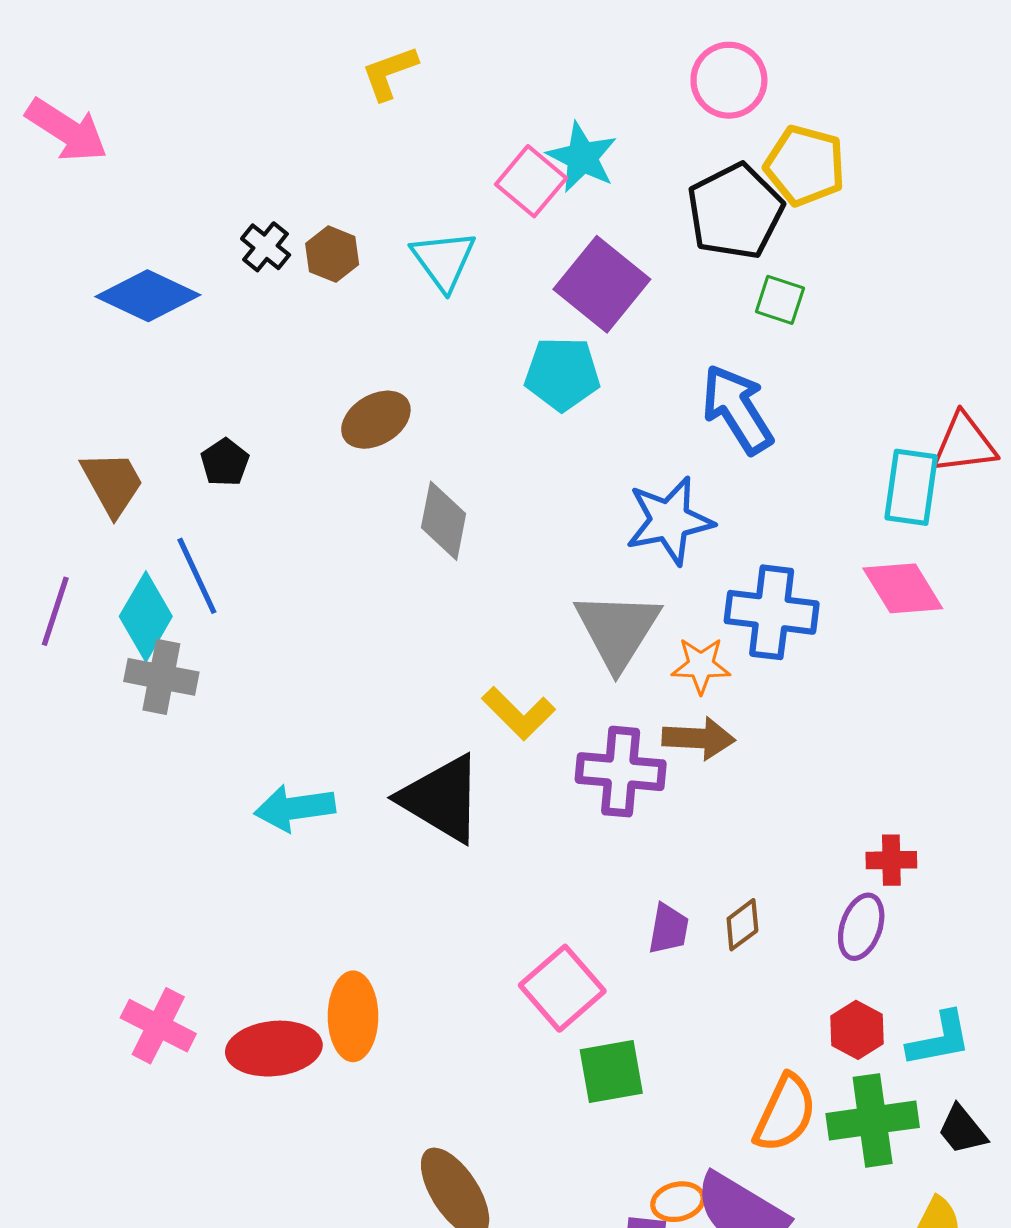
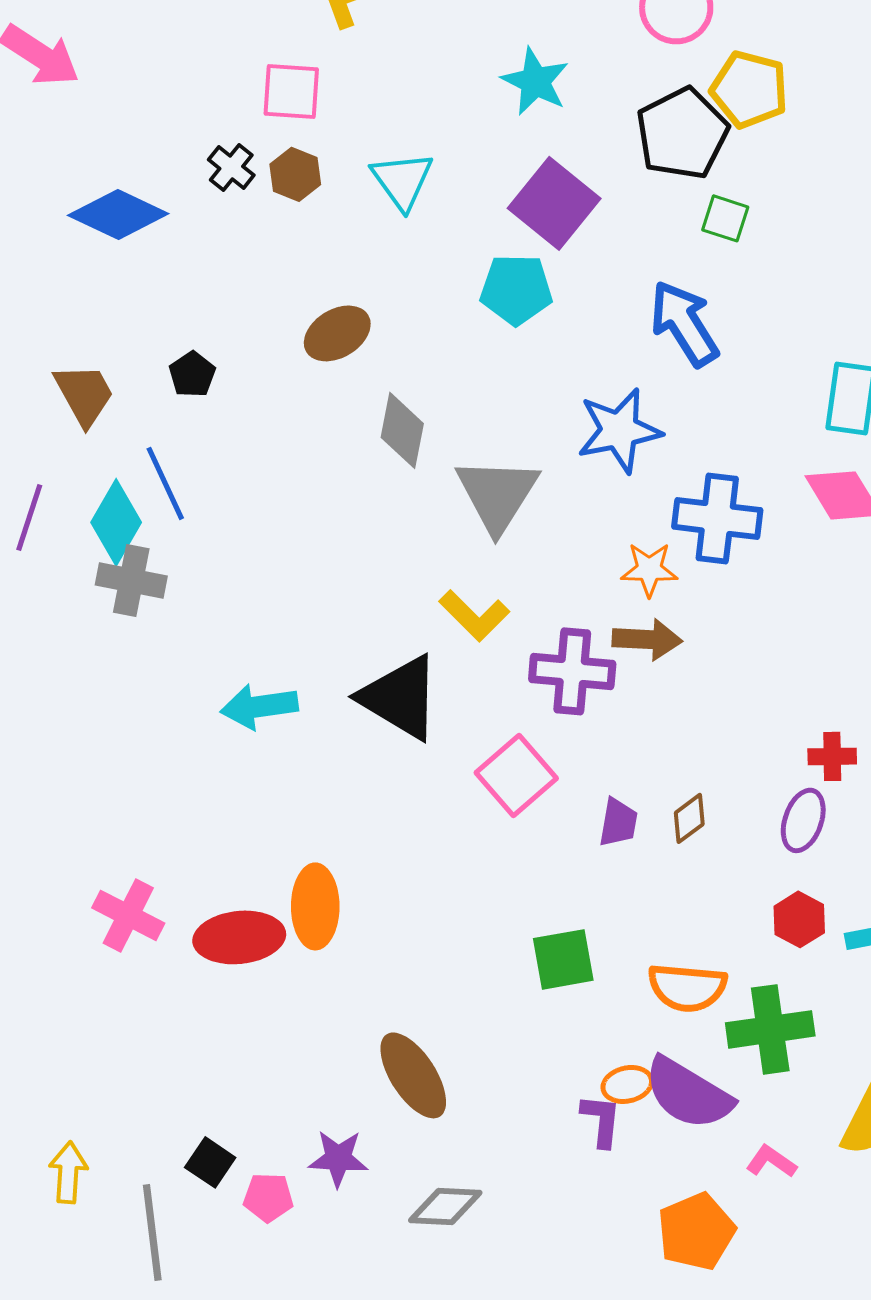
pink square: (531, 181) -> (291, 91), moved, turned -36
gray triangle: (617, 630) -> (497, 494), moved
pink square: (562, 988) -> (516, 775), moved
orange semicircle: (785, 1113) -> (687, 987), moved, turned 70
green cross: (873, 1120) -> (770, 1029), moved

